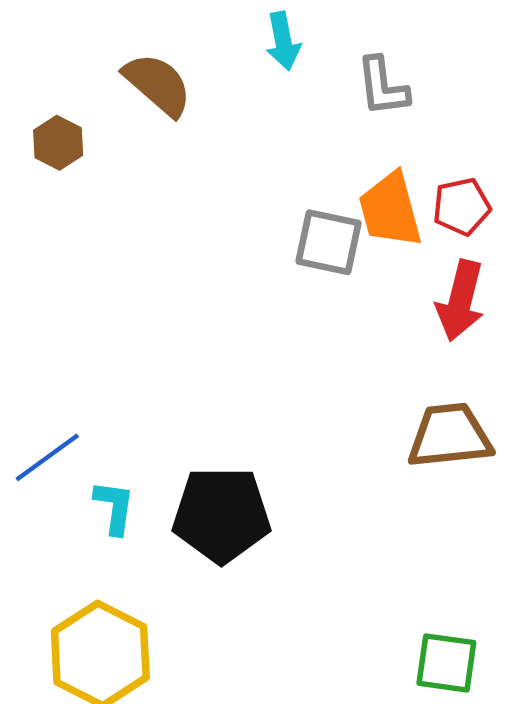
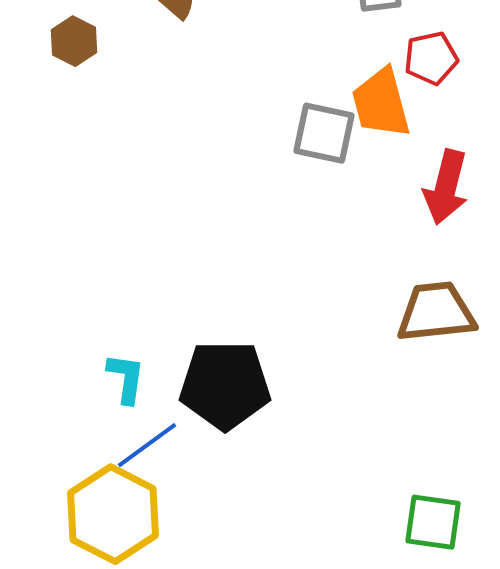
red pentagon: (462, 207) -> (431, 58), moved
blue line: (47, 457) -> (147, 445), moved

